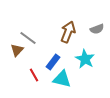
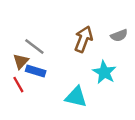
blue rectangle: (53, 62) -> (36, 71), moved, turned 70
red line: (34, 75) -> (18, 85), moved

